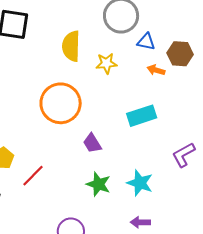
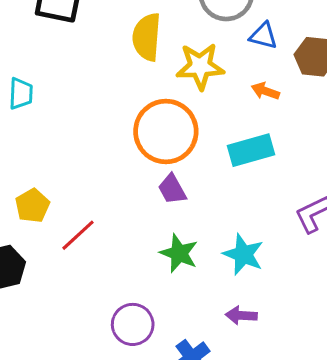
yellow star: (106, 63) -> (200, 66), size x1.4
orange arrow: (156, 70) -> (265, 91), moved
orange circle: (61, 103) -> (166, 131), moved

